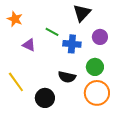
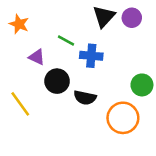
purple circle: (100, 37) -> (132, 18), moved
green circle: (95, 67) -> (142, 85), moved
black circle: (45, 98) -> (57, 81), moved

